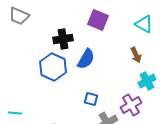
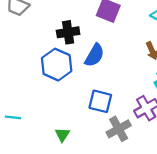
blue square: (91, 99) -> (100, 101), size x1.5

